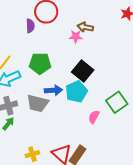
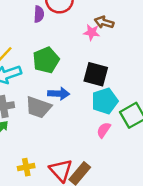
green pentagon: (40, 63) -> (46, 60), turned -30
black square: (83, 71) -> (96, 74), turned -30
cyan pentagon: (76, 92) -> (105, 101), moved

